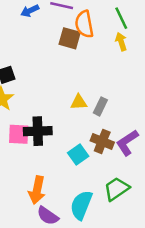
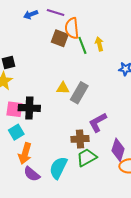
green line: (121, 18) -> (82, 45), moved
gray rectangle: (100, 106) -> (79, 93), size x1.5
brown cross: (102, 141) -> (80, 139), moved, turned -30
cyan square: (78, 155) -> (16, 132), moved

